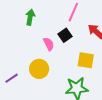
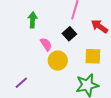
pink semicircle: (49, 44) -> (46, 44), moved
yellow circle: (39, 69) -> (58, 61), moved

